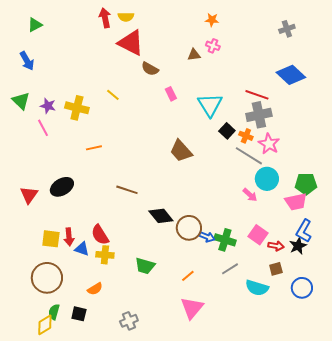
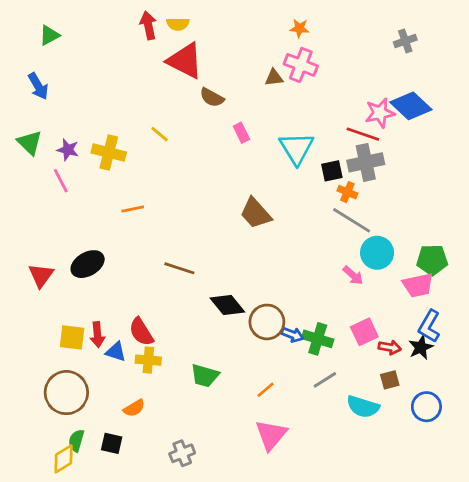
pink cross: (213, 46) -> (301, 65), size x1.6
black square: (227, 131) -> (332, 171), moved, turned 35
pink star: (269, 144) -> (380, 113), moved, turned 30
pink square: (258, 235) -> (364, 332), turned 30

